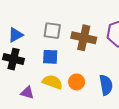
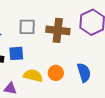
blue square: (50, 57) -> (16, 53), moved

